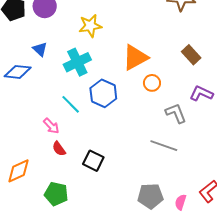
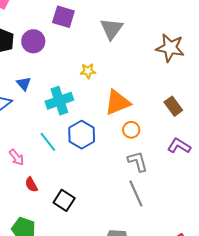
yellow star: (90, 26) -> (88, 71), moved, size x0.7
gray L-shape: (176, 113) -> (138, 161), moved
pink arrow: (51, 126) -> (16, 157), moved
gray line: (164, 146) -> (136, 193), turned 40

